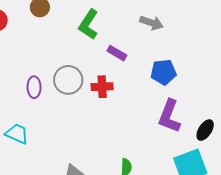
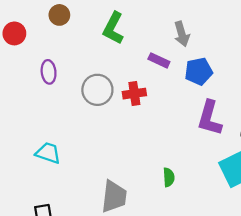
gray arrow: (152, 23) -> (182, 34), moved, turned 60
purple rectangle: (117, 53) -> (159, 60), moved
purple ellipse: (34, 87) -> (49, 72), moved

